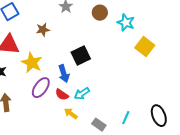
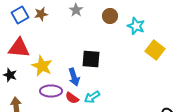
brown star: (43, 30) -> (41, 14), moved
black square: (81, 56) -> (91, 59), turned 30
purple ellipse: (41, 88) -> (51, 91), turned 55

